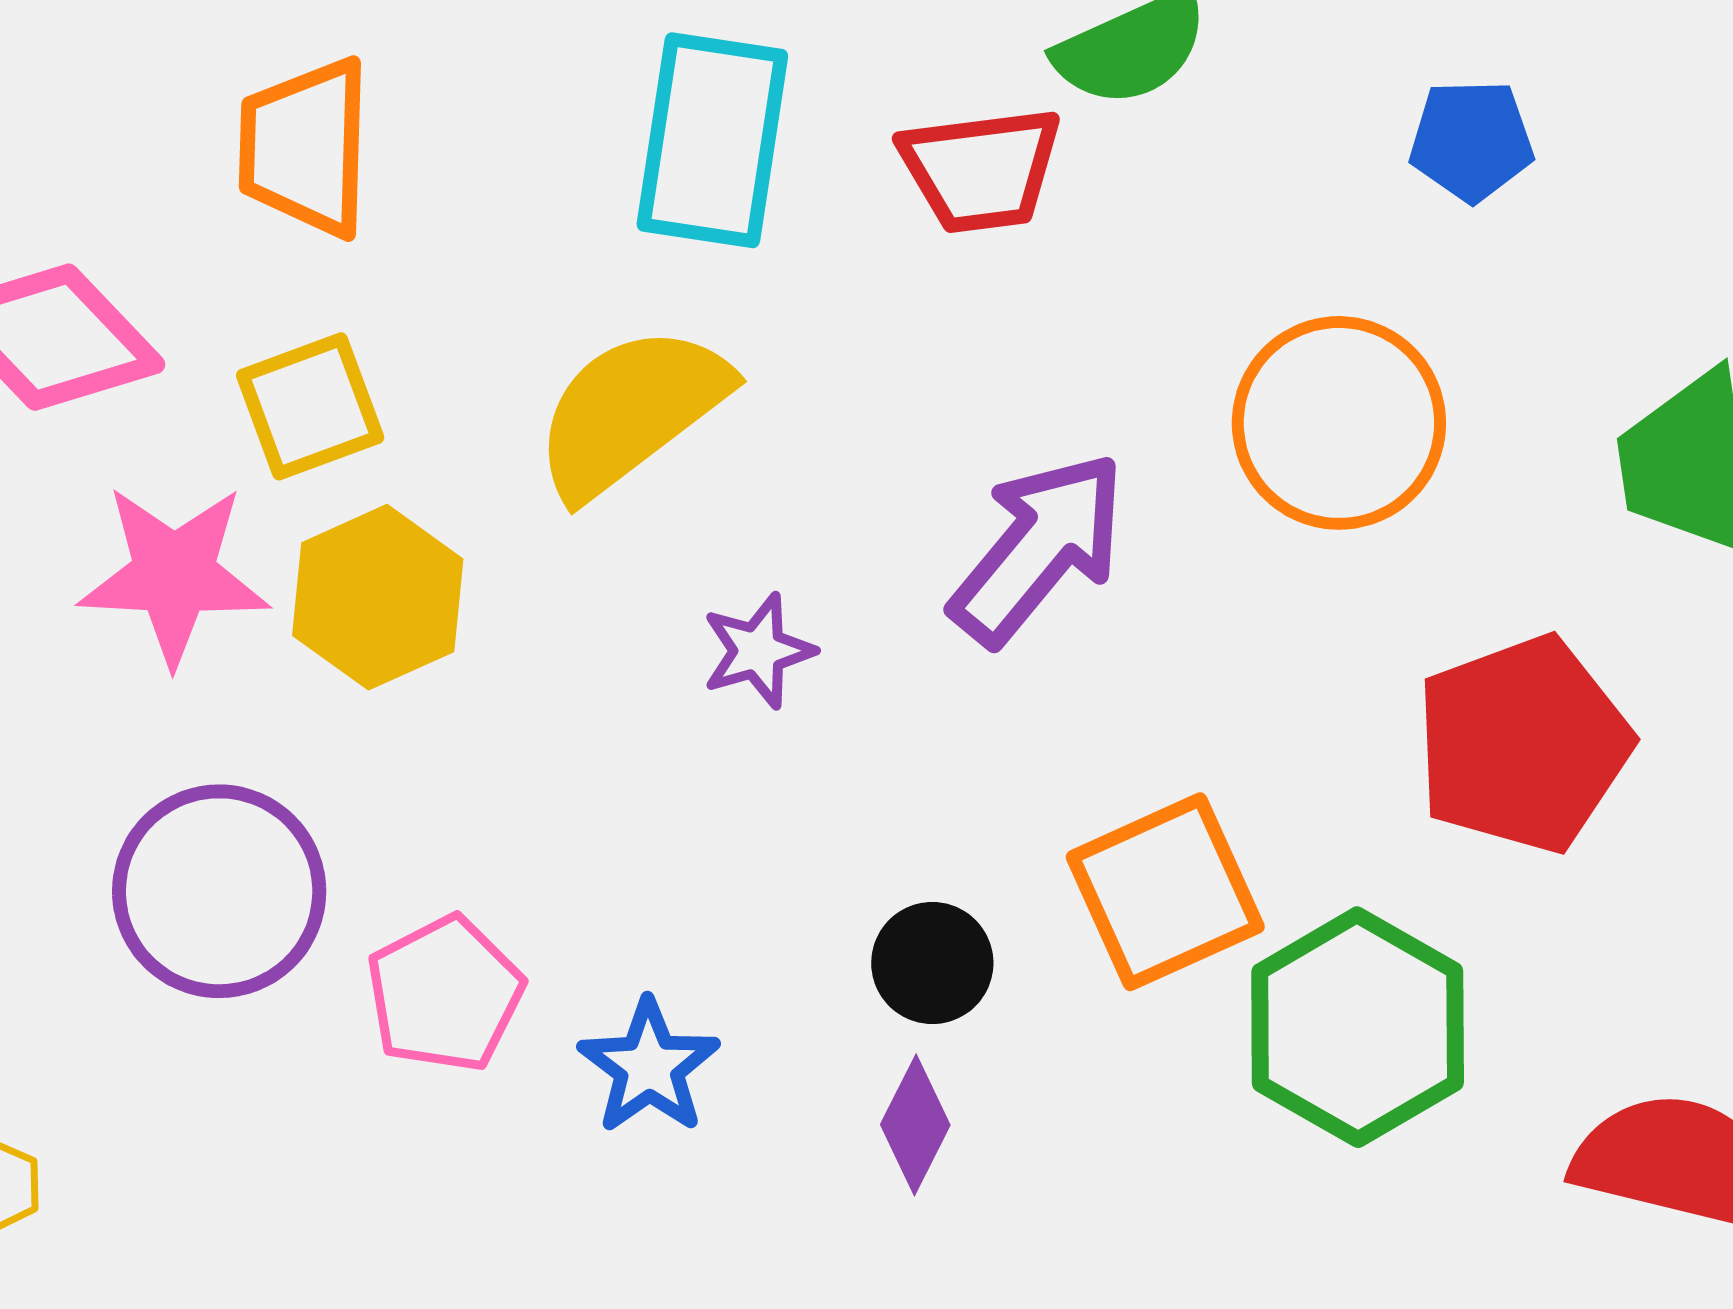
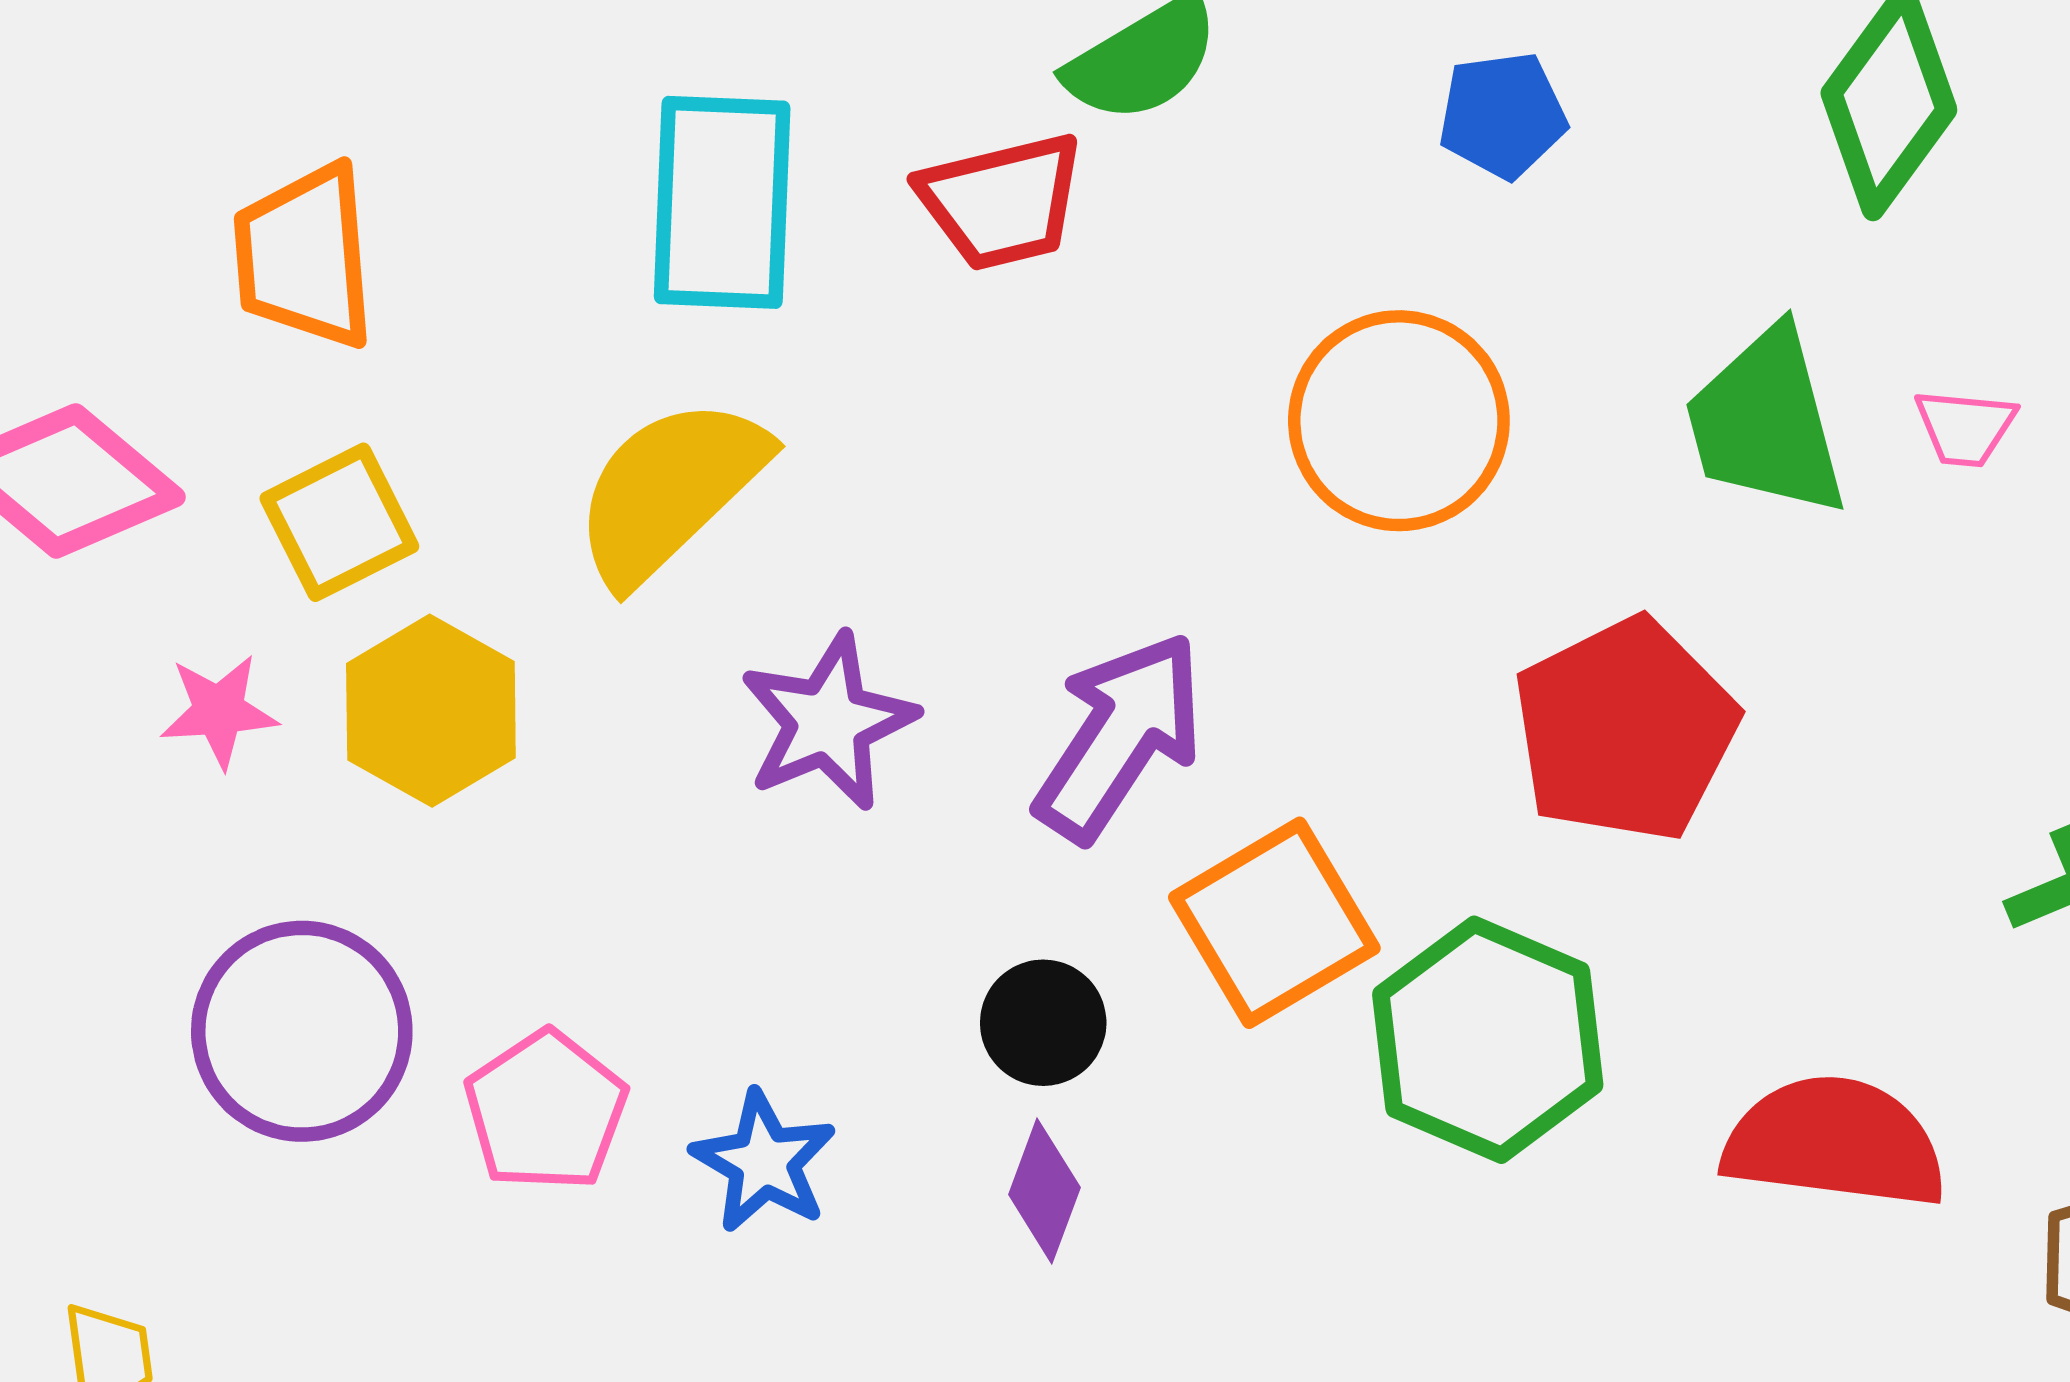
purple arrow: (1038, 548) -> (1120, 737), moved
pink star: (174, 575) -> (219, 711), size x0.6
purple star: (758, 651) -> (828, 722), size x1.5

